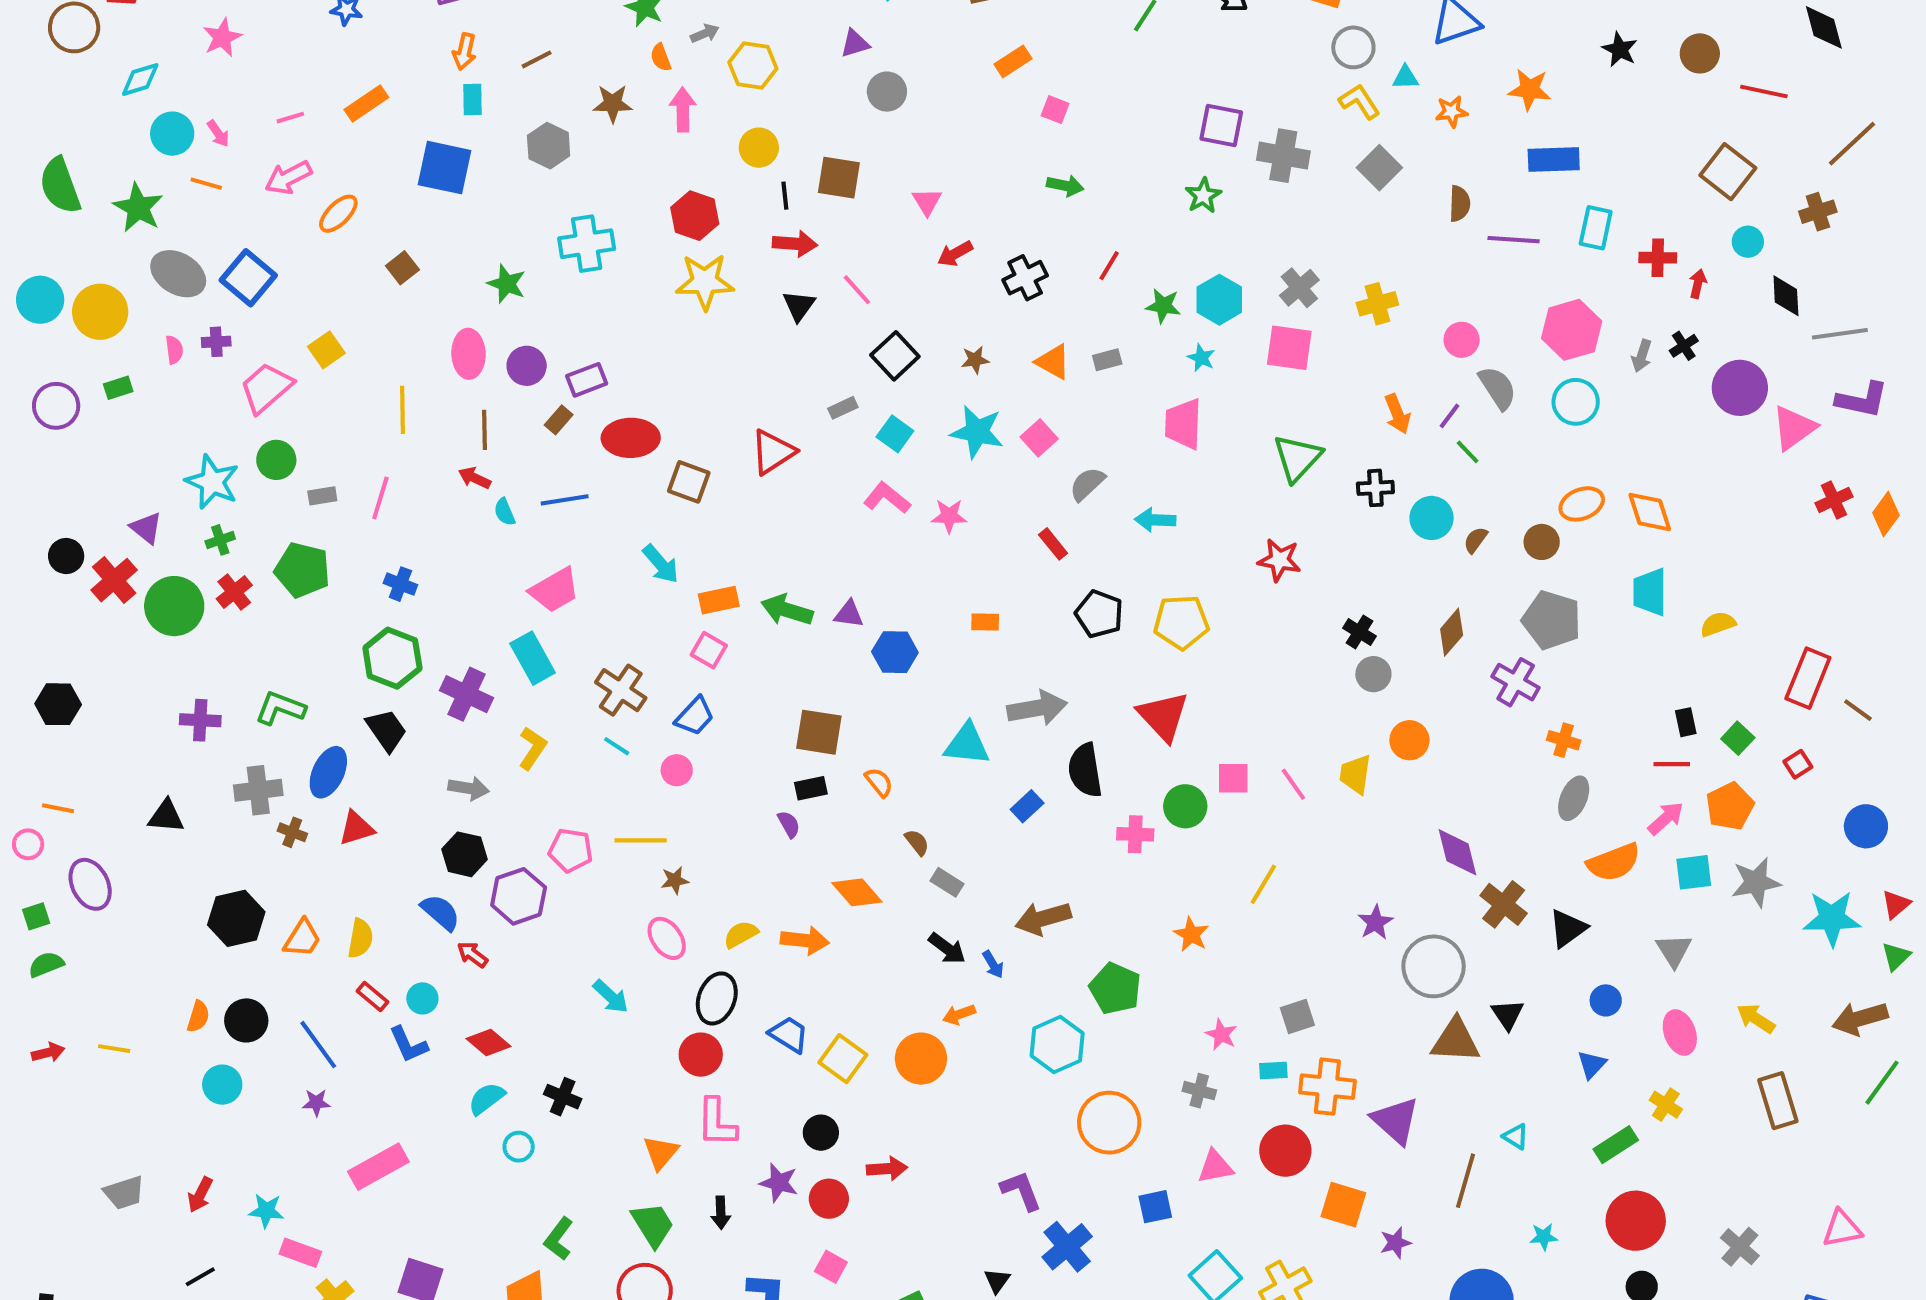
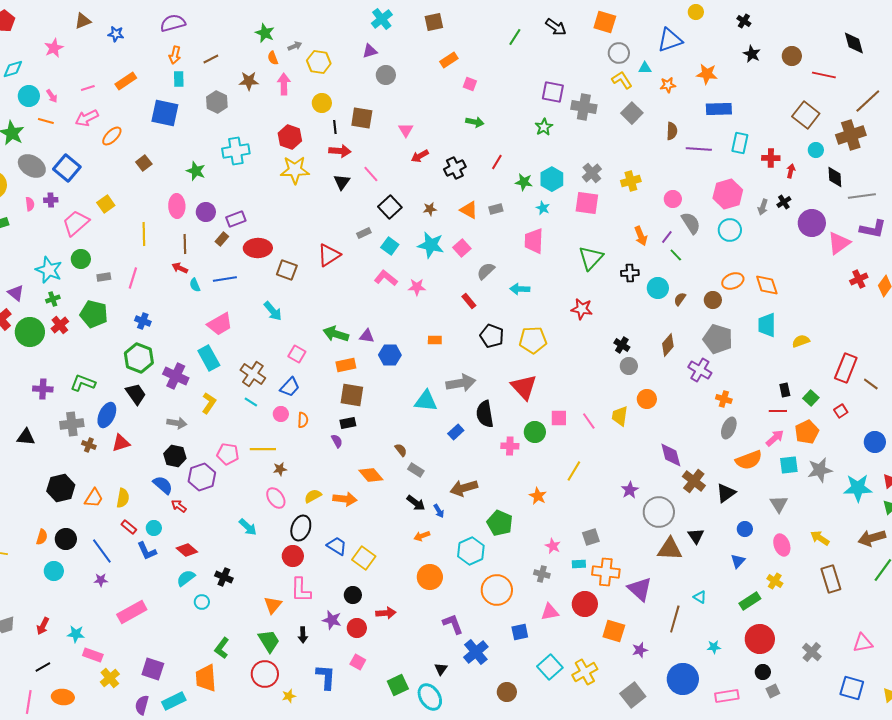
brown cross: (1818, 212) -> (851, 135), size x1.6
orange rectangle: (719, 600) -> (346, 365), moved
orange semicircle: (879, 782) -> (303, 420), moved, turned 42
orange circle: (921, 1059) -> (430, 577), moved

